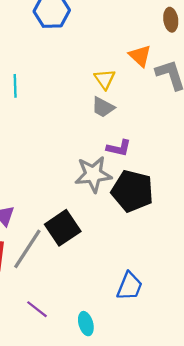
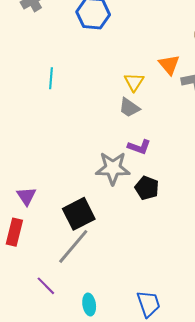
black pentagon: (132, 191) -> (147, 188), size x0.6
gray line: (27, 249) -> (73, 246), moved
blue trapezoid: (130, 286) -> (149, 304), moved, turned -48

